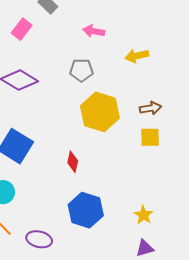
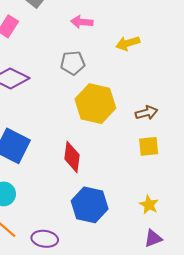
brown arrow: (150, 108) -> (146, 113), moved
yellow square: (150, 137) -> (149, 146), moved
red diamond: (73, 162) -> (72, 157), size x1.4

